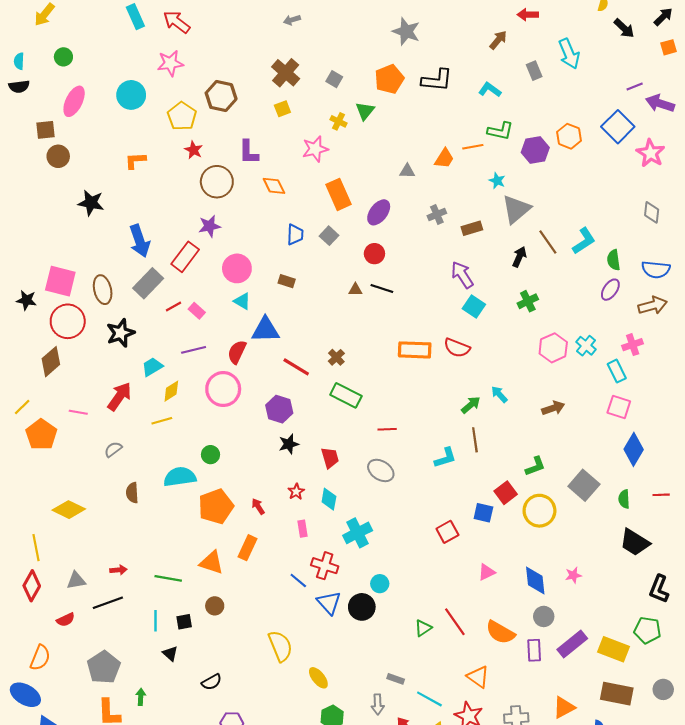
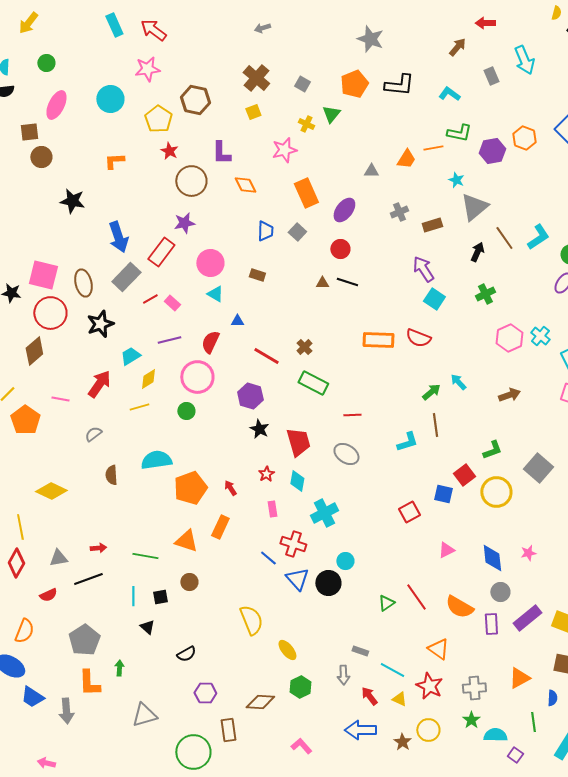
blue triangle: (266, 330) -> (237, 321), size x0.5
black star: (289, 444) -> (259, 429), turned -30
green circle: (210, 455) -> (186, 411), moved
red trapezoid: (330, 458) -> (298, 442), size x1.4

